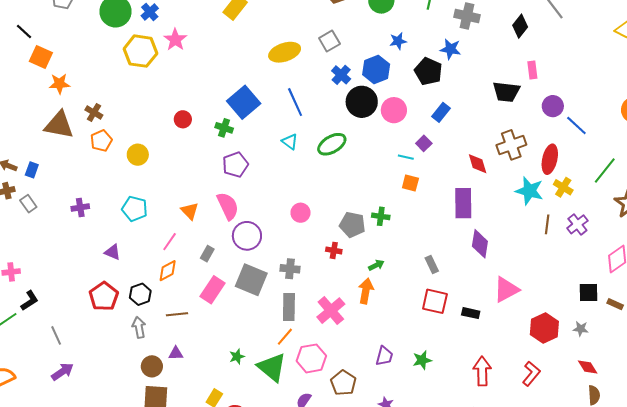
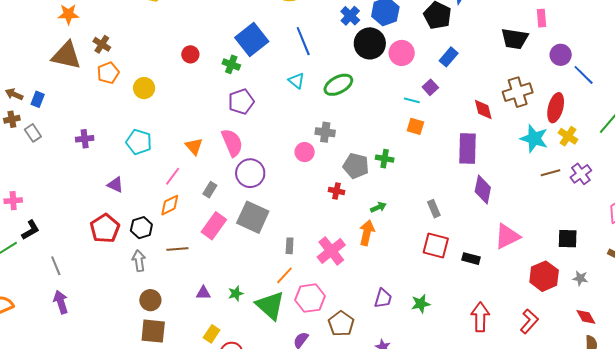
brown line: (547, 224) -> (551, 173), turned 66
gray cross: (290, 269) -> (325, 132), moved
black square: (588, 292) -> (568, 239), moved
gray rectangle: (289, 307) -> (290, 246), size x0.6
purple triangle: (176, 353) -> (203, 293), moved
purple arrow: (62, 372) -> (61, 302), turned -75

